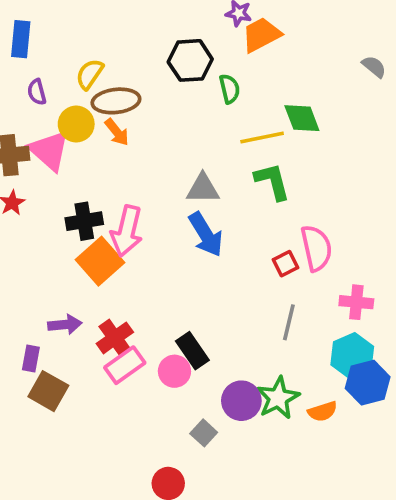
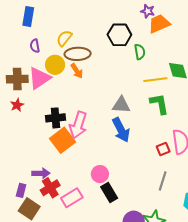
pink triangle: (49, 150) -> (39, 78), turned 40
red cross: (115, 338) -> (50, 188), moved
pink circle: (174, 371) -> (100, 174), moved

